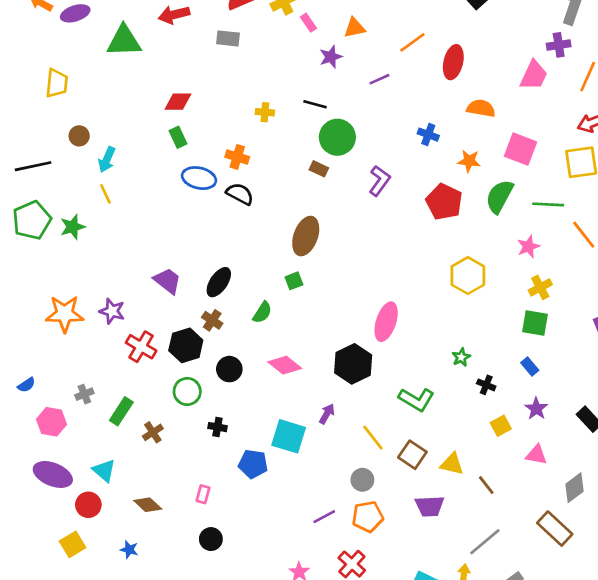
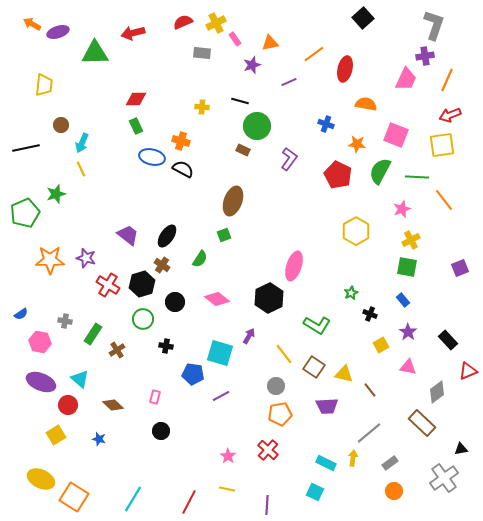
gray rectangle: (228, 38) -> (202, 53), moved
green pentagon: (32, 220) -> (25, 213), moved
gray cross: (84, 394) -> (65, 321), turned 32
purple line: (324, 517) -> (221, 396), moved

